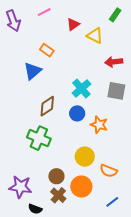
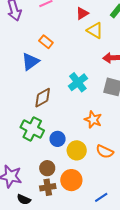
red triangle: (73, 24) -> (82, 13), moved
blue circle: (77, 113) -> (58, 139), moved
orange semicircle: (109, 171) -> (105, 152), moved
brown cross: (58, 195) -> (48, 187), turned 35

